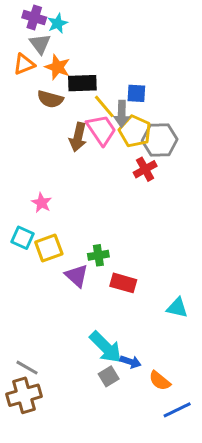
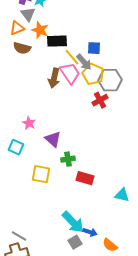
brown semicircle: (50, 99) -> (22, 48), moved
gray arrow: (122, 114) -> (84, 62), turned -42
yellow square: (49, 248) -> (41, 174), moved, turned 30
purple triangle: (77, 276) -> (53, 139), moved

